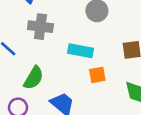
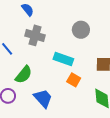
orange square: (97, 75) -> (74, 80), turned 32

